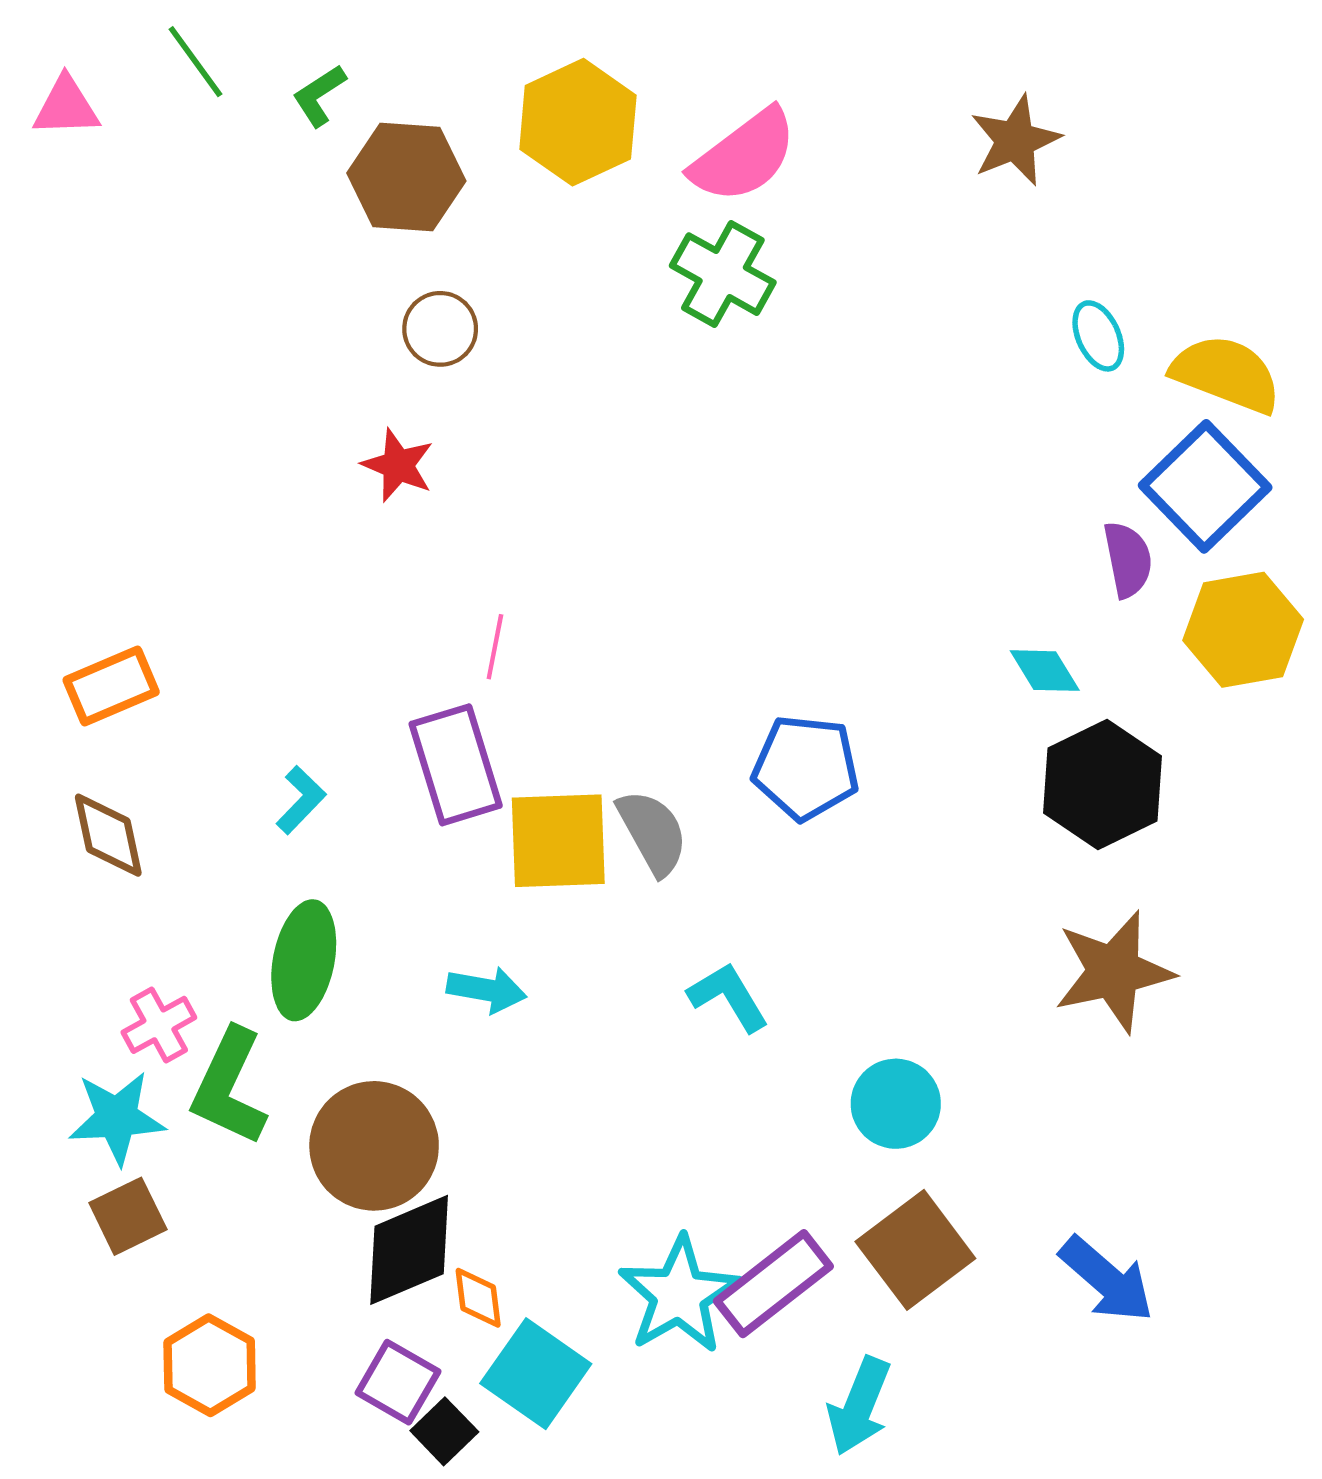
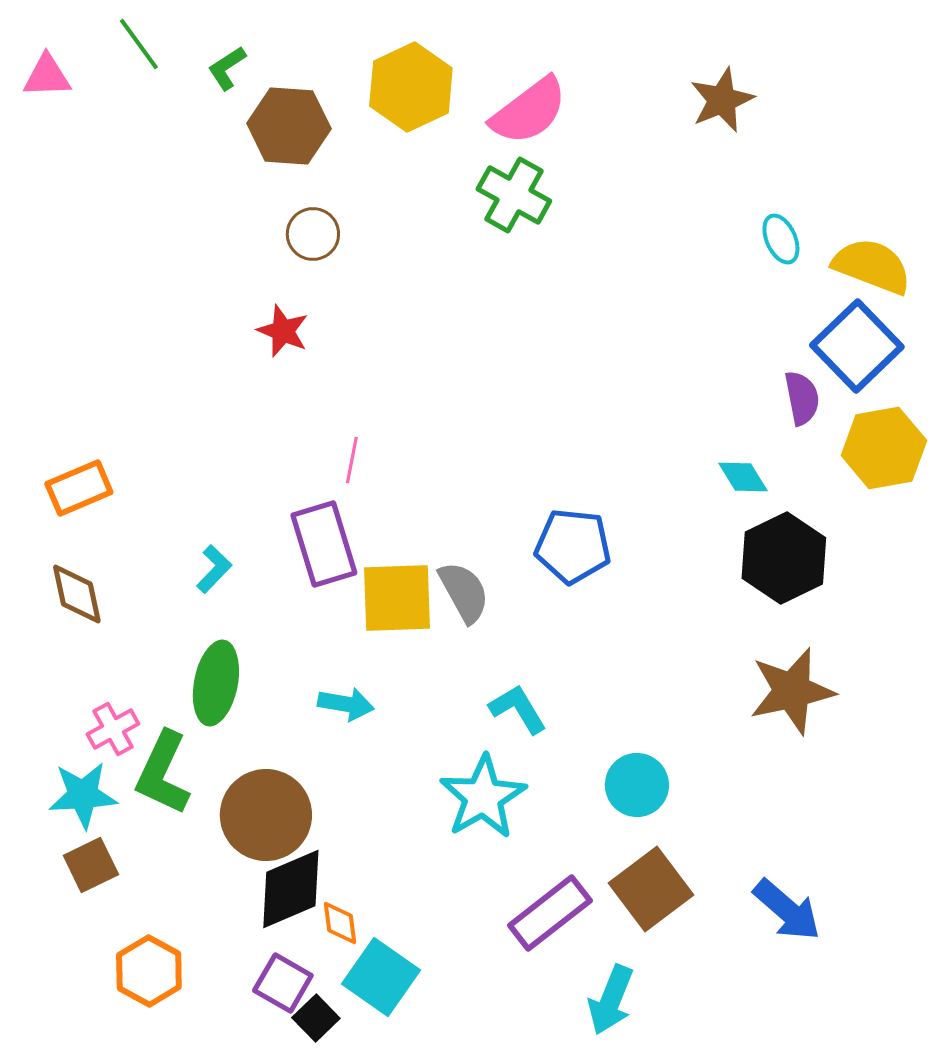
cyan star: (679, 1295) -> (483, 797), moved

